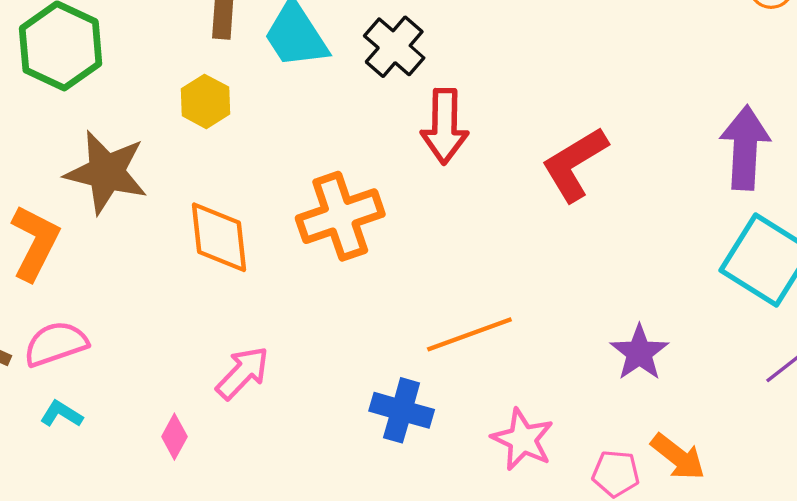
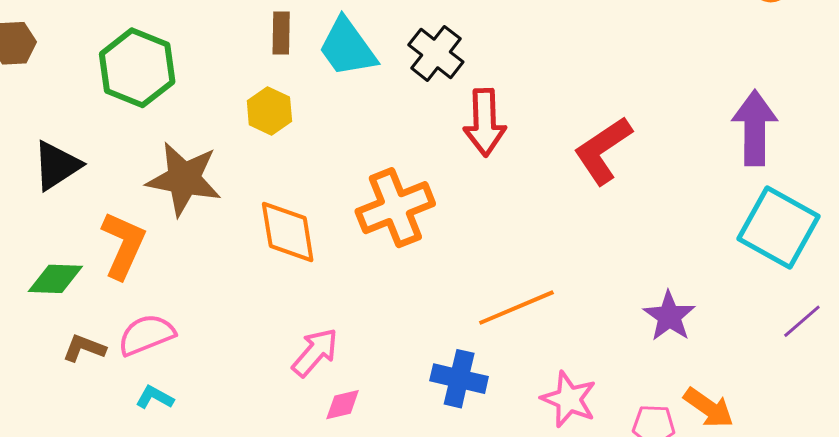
pink diamond: (174, 437) -> (343, 405), moved, turned 51

